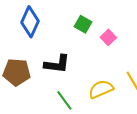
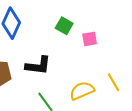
pink square: (108, 37) -> (90, 39), turned 35

